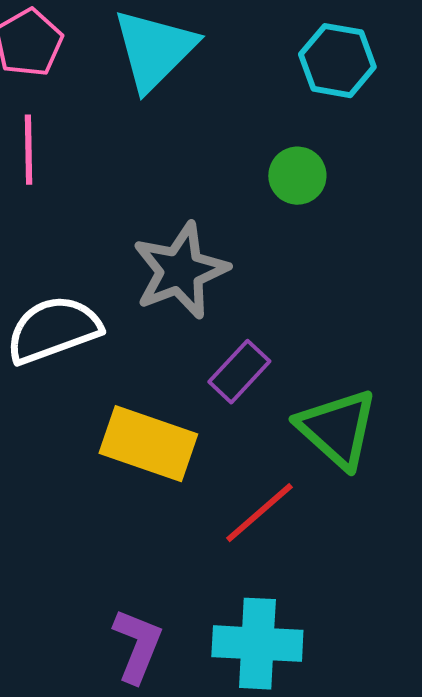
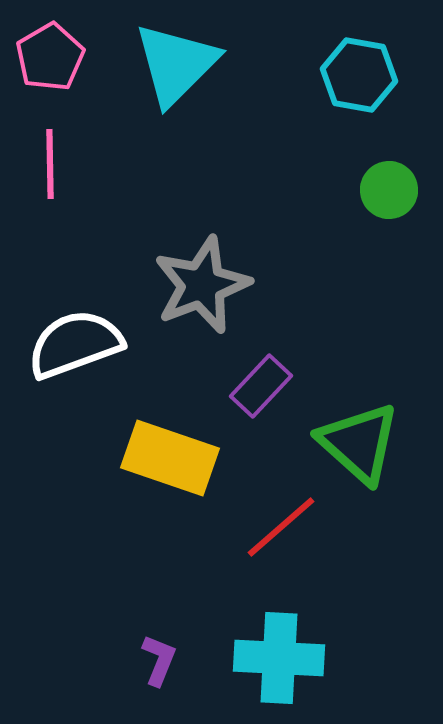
green circle: (297, 176) -> (389, 190), moved
purple L-shape: (137, 646) -> (159, 660), size x0.7

